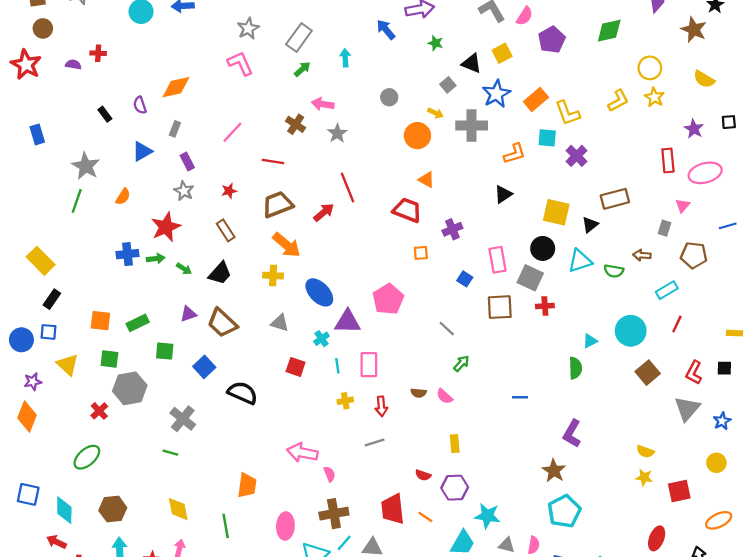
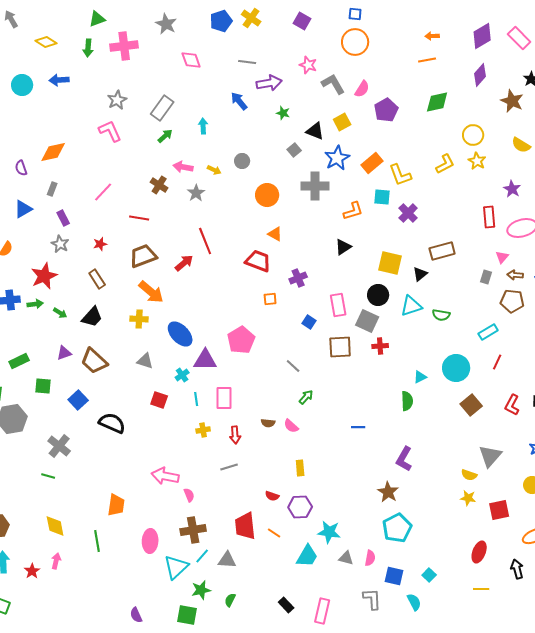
yellow arrow: (435, 113) -> (214, 170), moved
brown arrow: (642, 255) -> (515, 275), moved
gray triangle: (687, 409) -> (490, 456), moved

